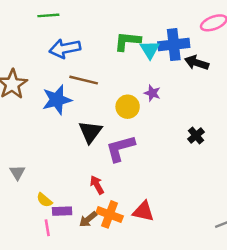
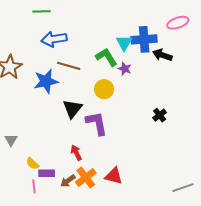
green L-shape: (127, 41) -> (106, 57), moved, turned 50
purple star: (152, 93) -> (125, 69), moved
purple L-shape: (120, 148) -> (97, 123), turned 92
orange cross: (110, 214) -> (86, 178), turned 30

